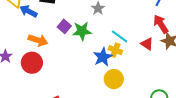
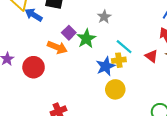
green star: (82, 31) -> (86, 39), turned -30
orange arrow: (38, 40) -> (57, 47), moved
yellow cross: (115, 50) -> (119, 60), turned -32

